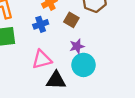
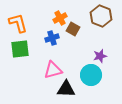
brown square: (71, 20) -> (73, 29), moved
purple star: (77, 46) -> (100, 56), moved

